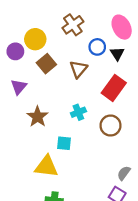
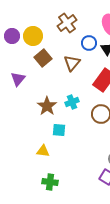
purple circle: (15, 51) -> (12, 36), moved
brown star: (37, 117) -> (47, 106), moved
yellow triangle: (46, 166) -> (43, 151), size x0.6

